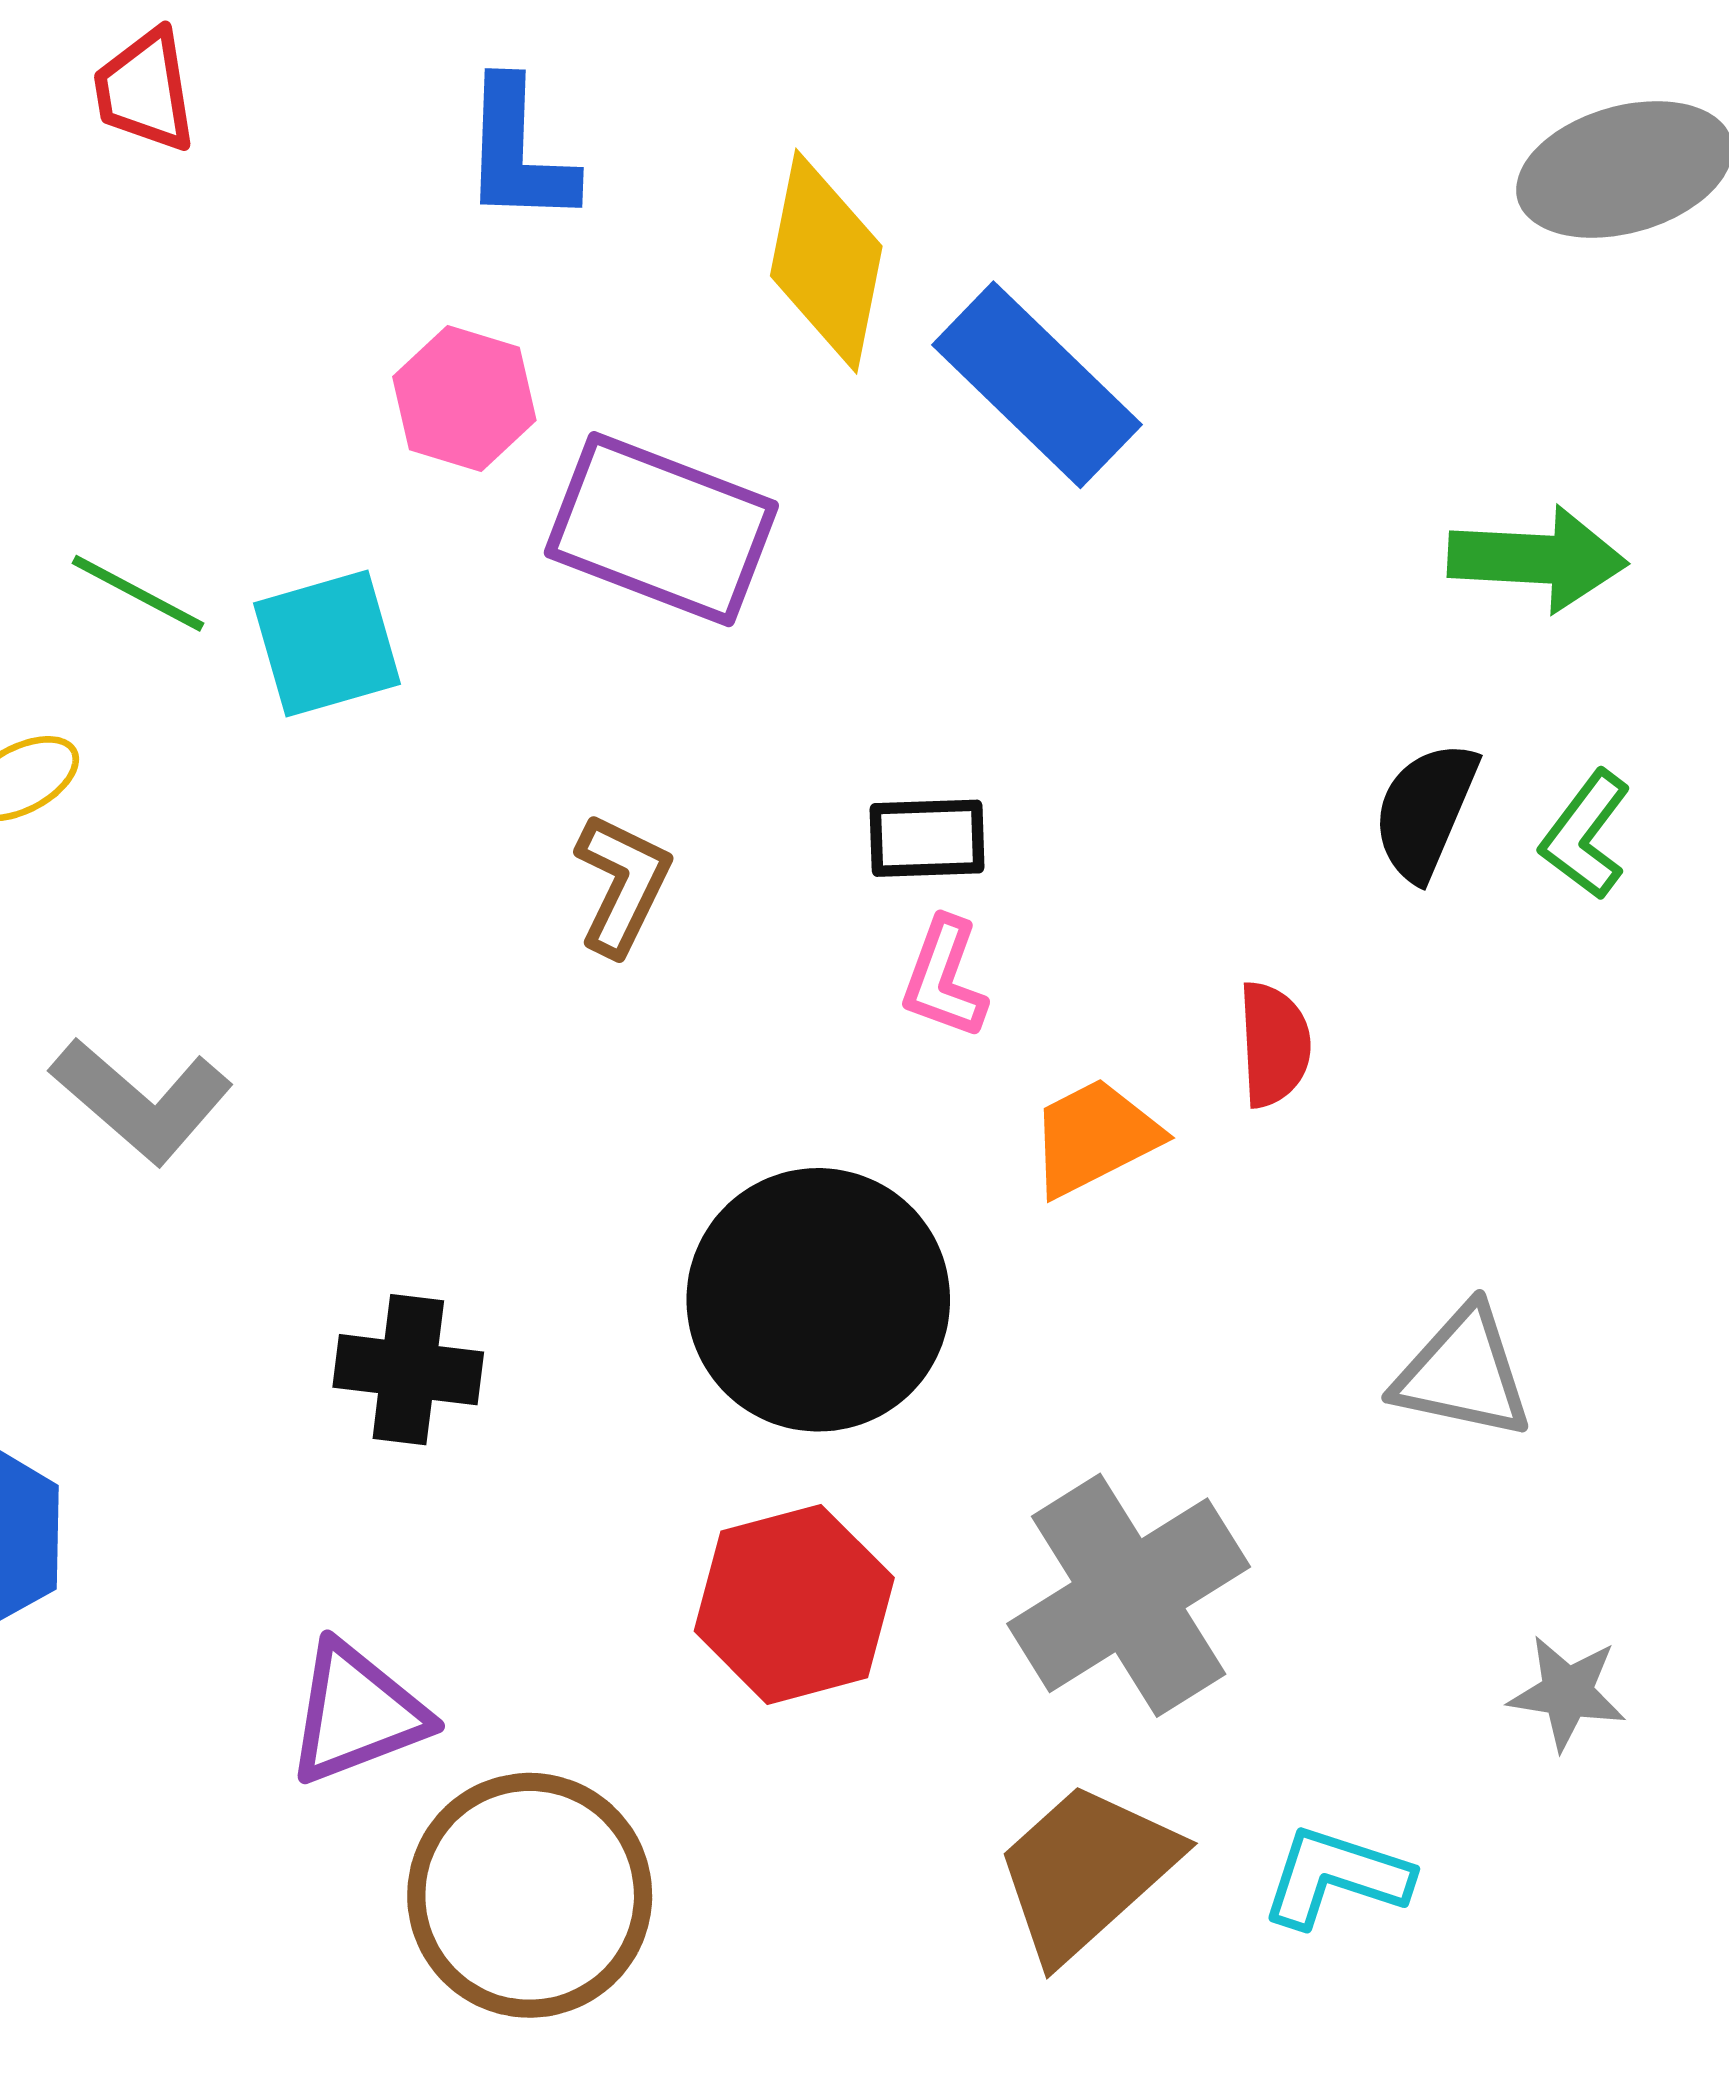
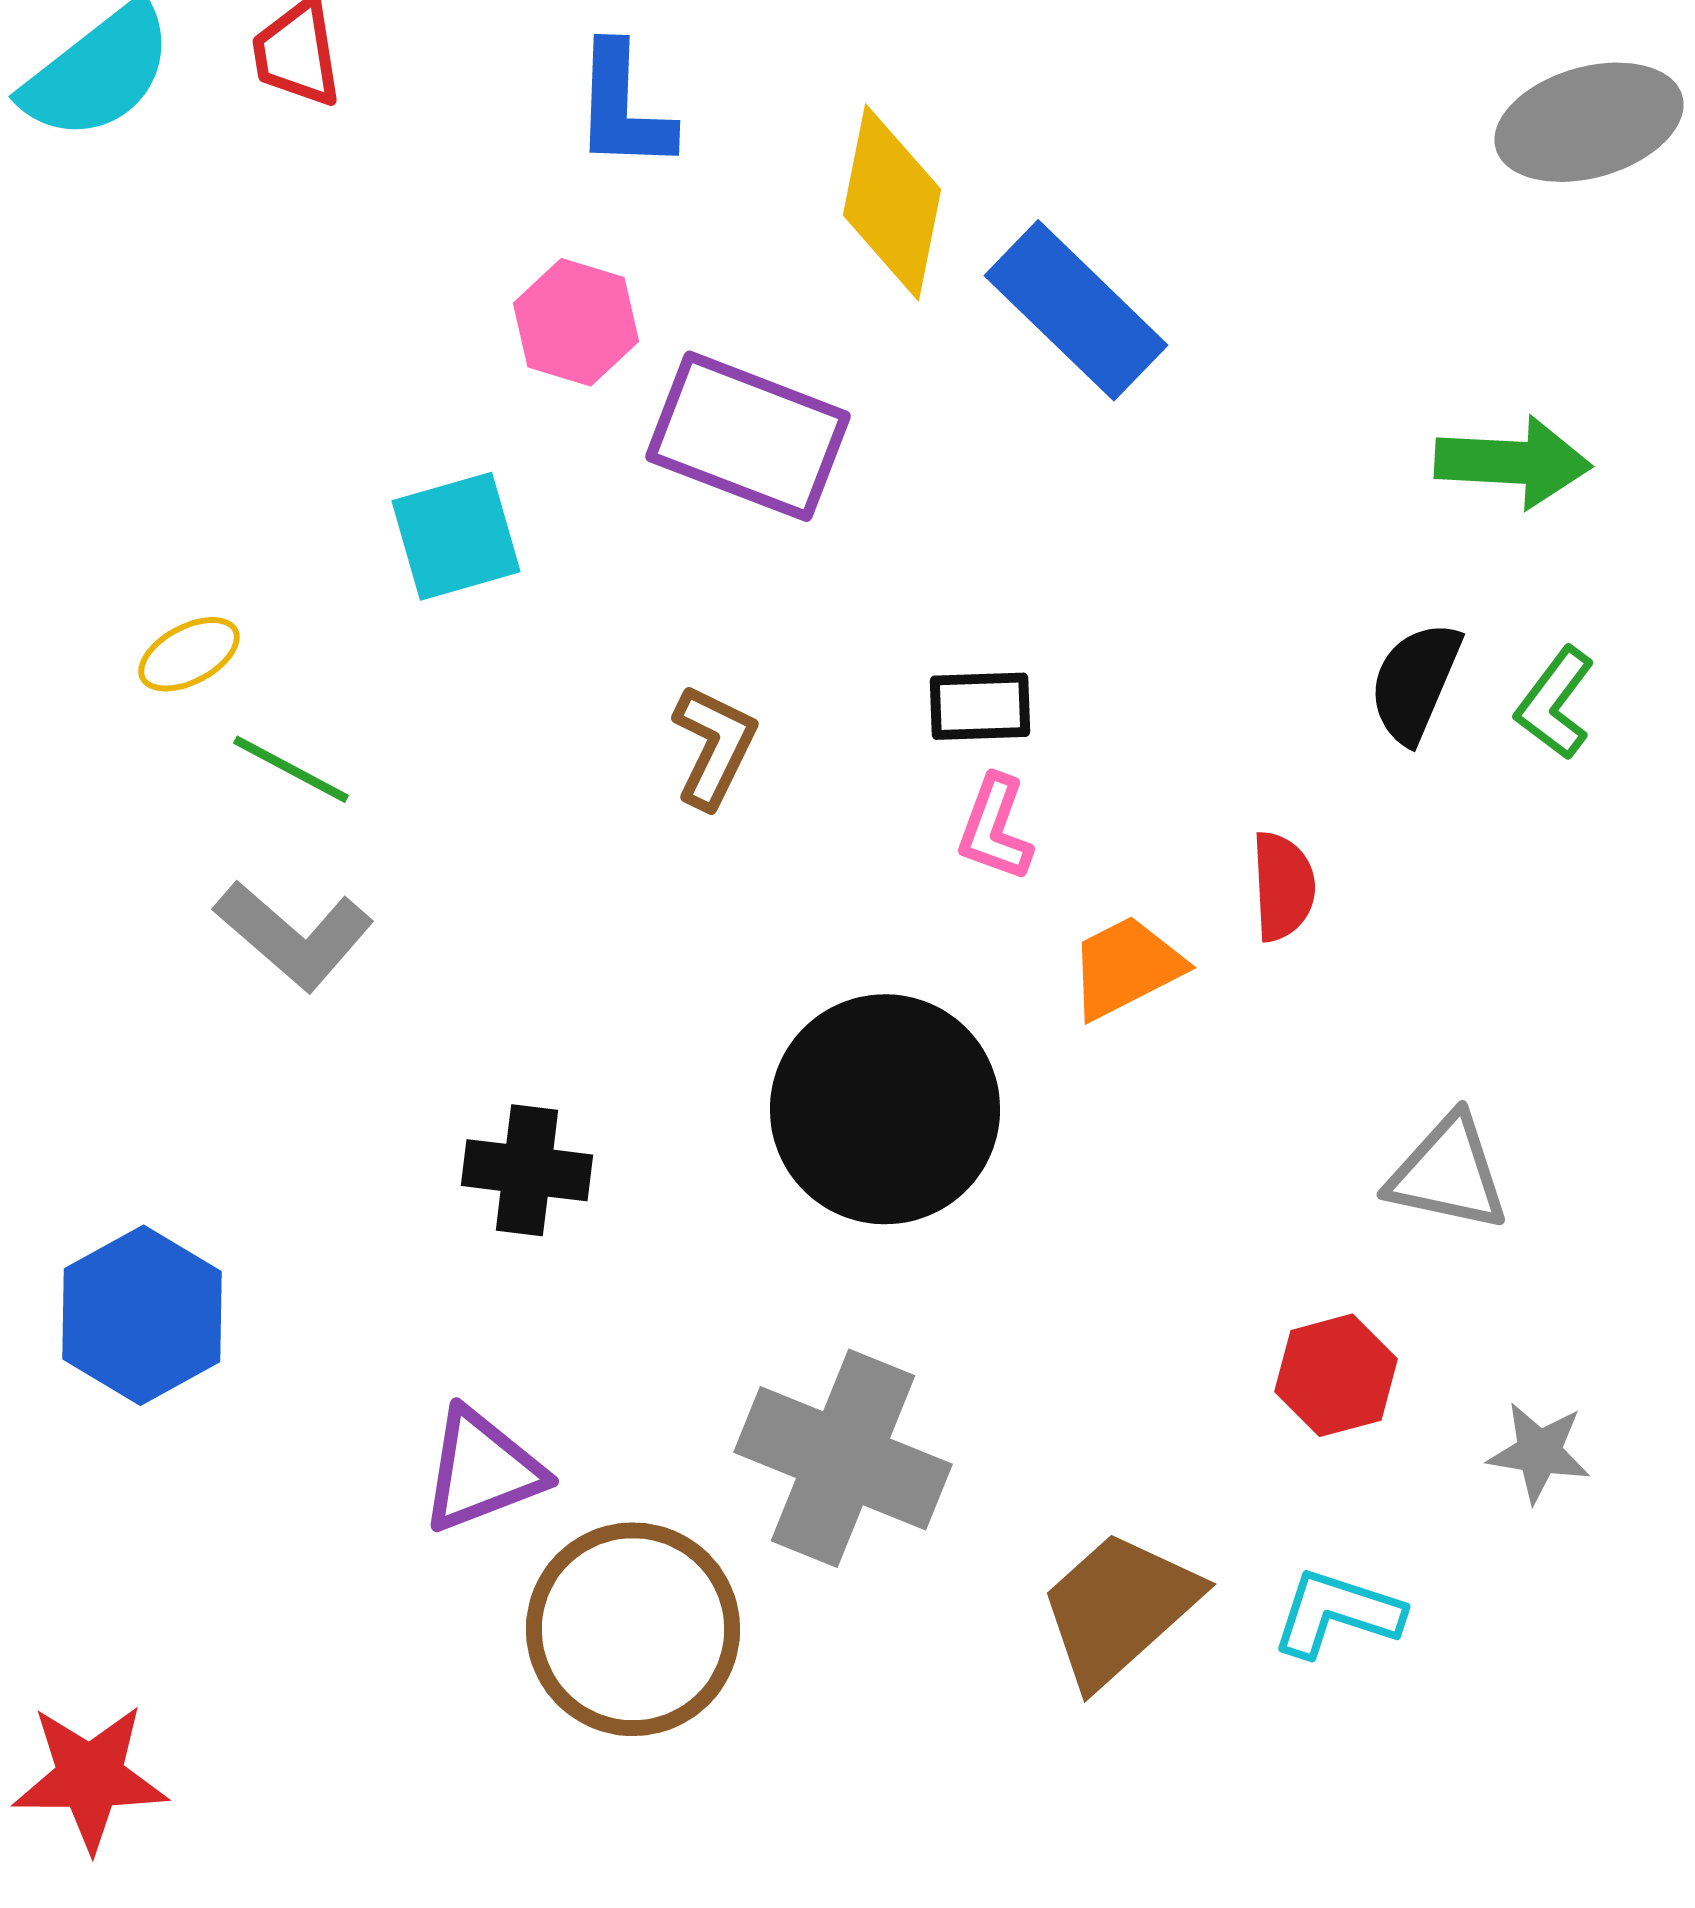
green line: (138, 593) -> (291, 769), moved
gray cross: (1129, 1595) -> (843, 1458), moved, turned -36
red hexagon: (794, 1604) -> (1336, 1375), moved, size x0.7

